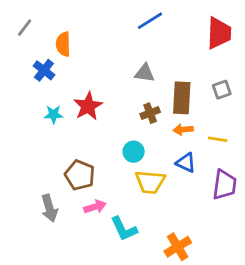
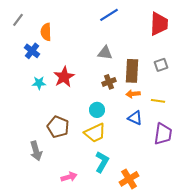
yellow trapezoid: (150, 182) -> (95, 133), moved, turned -30
pink arrow: (95, 207) -> (69, 177), moved
cyan L-shape: (124, 229) -> (102, 162), moved, turned -125

